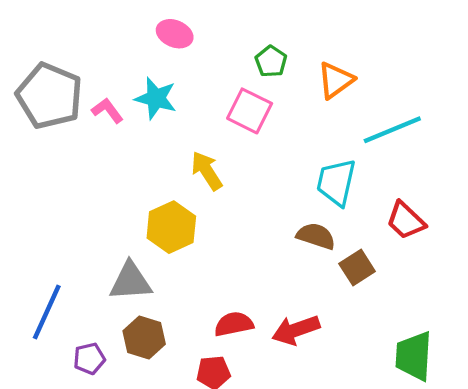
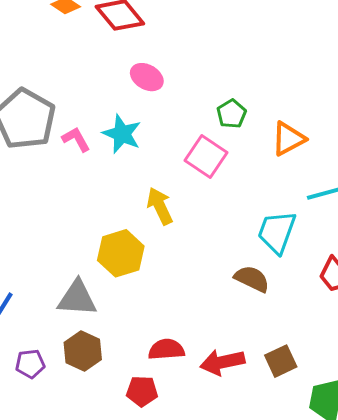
brown square: (357, 267) -> (281, 361), moved

